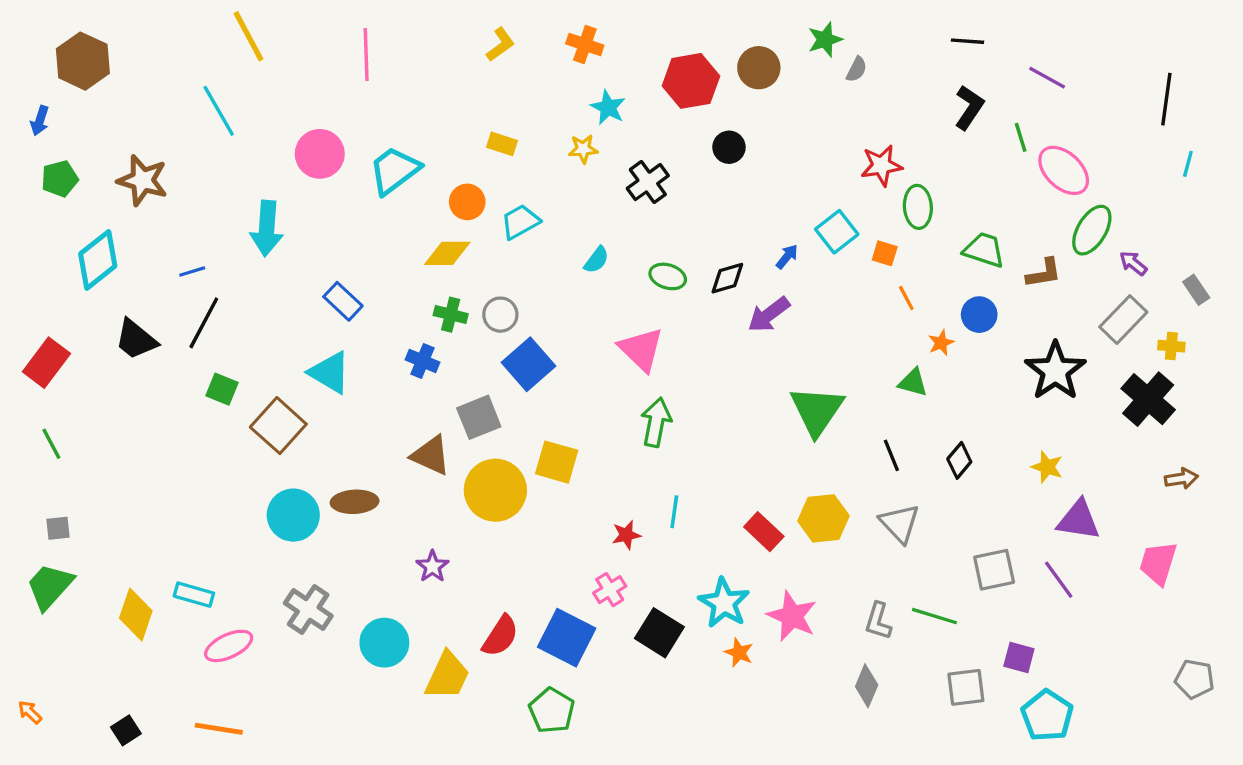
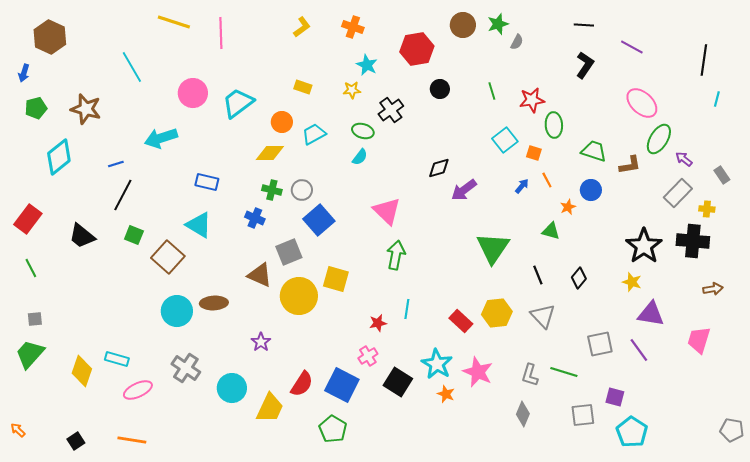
yellow line: (249, 36) -> (174, 22), moved, turned -44
brown circle: (759, 68) -> (463, 25), moved
green line: (1021, 137) -> (492, 91), moved
cyan arrow: (267, 228) -> (161, 138), turned 68
blue arrow: (787, 257) -> (522, 186), moved
green ellipse: (668, 276) -> (363, 131), moved
blue rectangle: (343, 301) -> (207, 182), turned -30
black trapezoid: (136, 339) -> (82, 236), moved
black star: (1055, 371) -> (644, 246), moved
black cross: (1148, 399) -> (693, 241), turned -36
gray pentagon: (1195, 679) -> (732, 430), moved

